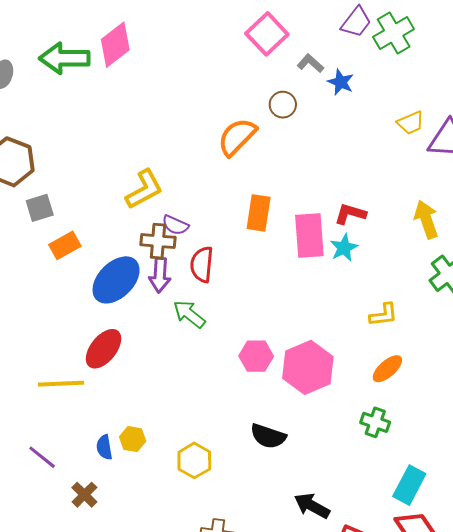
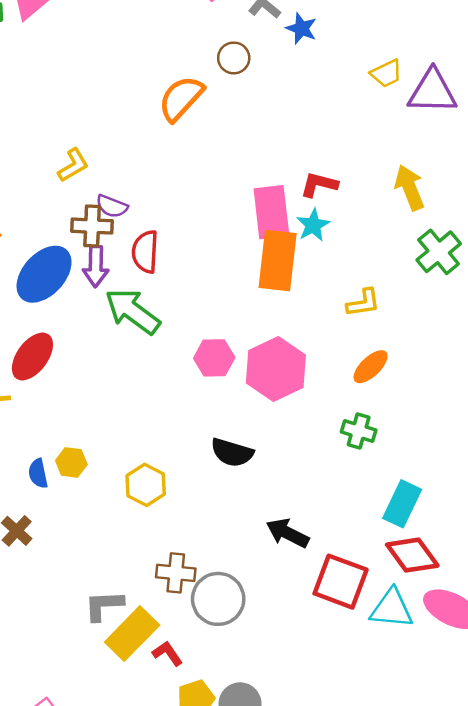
yellow L-shape: (144, 189) -> (73, 165), size x0.7
orange rectangle: (259, 213) -> (278, 261), moved, size x1.4
green arrow: (189, 314) -> (133, 311), size x1.4

